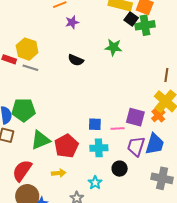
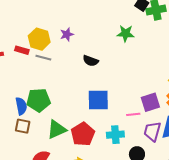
purple star: (72, 22) -> (67, 34), moved
black semicircle: (76, 60) -> (91, 61), moved
purple square: (135, 117) -> (150, 102), turned -30
blue square: (95, 124) -> (98, 100), moved, size x1.6

